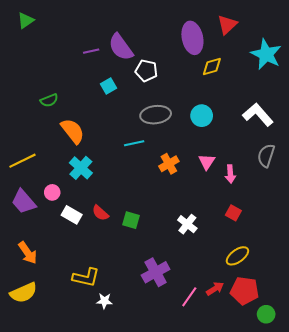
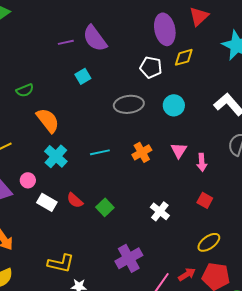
white pentagon: (146, 71) -> (151, 67), moved
cyan line: (134, 143) -> (100, 152), moved
green square: (131, 220) -> (105, 207), turned 30

